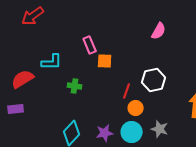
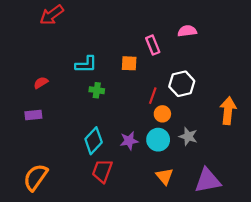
pink semicircle: (159, 31) -> (187, 31), turned -126
pink rectangle: (90, 45) -> (153, 45), moved
cyan L-shape: (52, 62) -> (86, 64), moved
red semicircle: (23, 79) -> (41, 83), size x0.6

